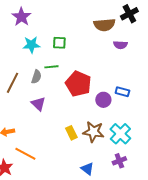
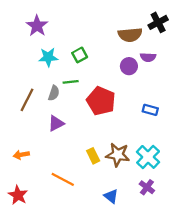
green square: (59, 43) -> (80, 55), turned -32
purple circle: (103, 100) -> (129, 66), moved
purple triangle: (38, 104) -> (56, 123), turned 49
orange line: (25, 154) -> (63, 179), moved
purple cross: (119, 161) -> (147, 187), turned -32

